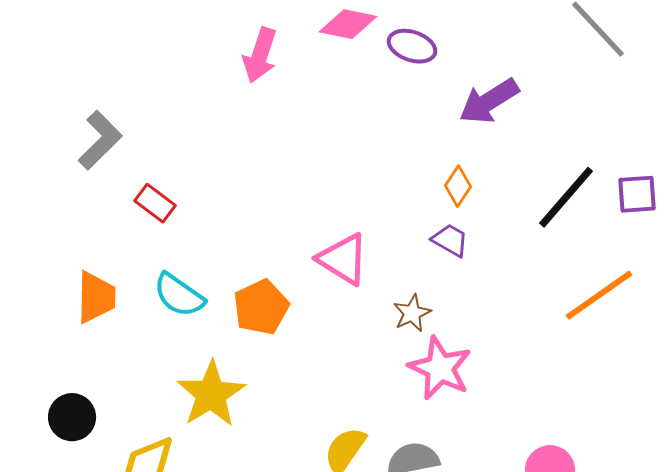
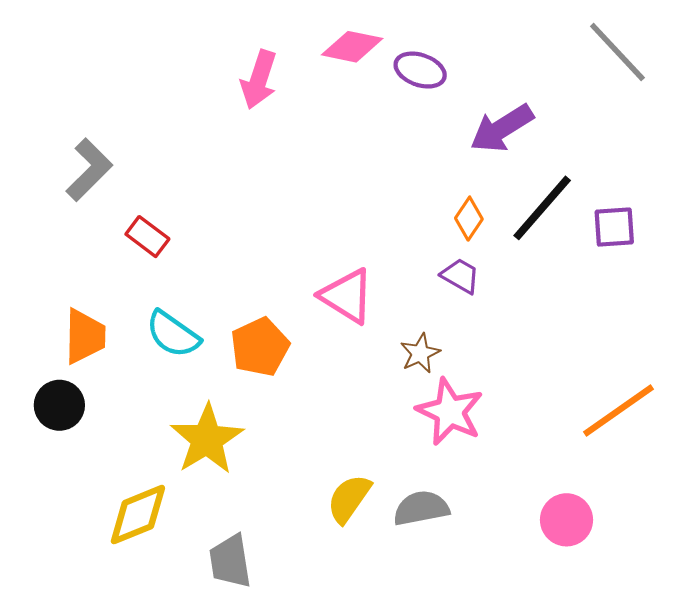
purple square: (637, 194) -> (614, 227), moved
black line: (566, 197) -> (542, 208), moved
orange line: (599, 295) -> (618, 411), moved
black circle: (72, 417) -> (59, 405), moved

